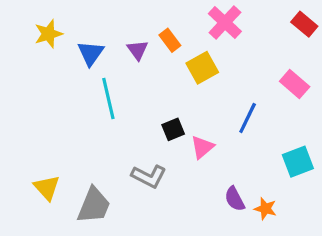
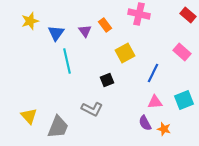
pink cross: (225, 22) -> (139, 14), turned -30
yellow square: (202, 68) -> (125, 53), moved
pink triangle: (202, 147) -> (155, 102), moved, turned 35

